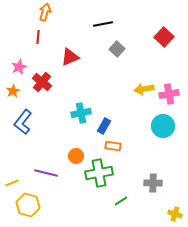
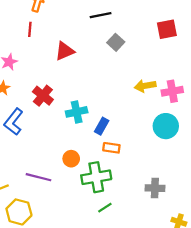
red square: (164, 37) -> (167, 29), turned 36
red cross: (42, 82) -> (43, 96), moved
green line: (121, 201) -> (105, 208), moved

